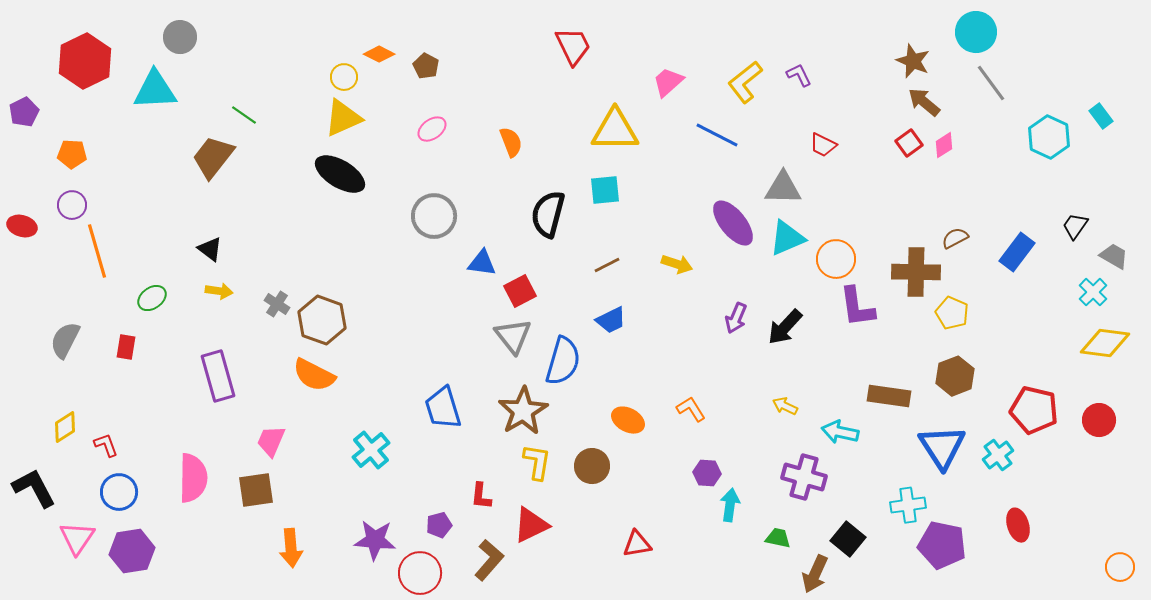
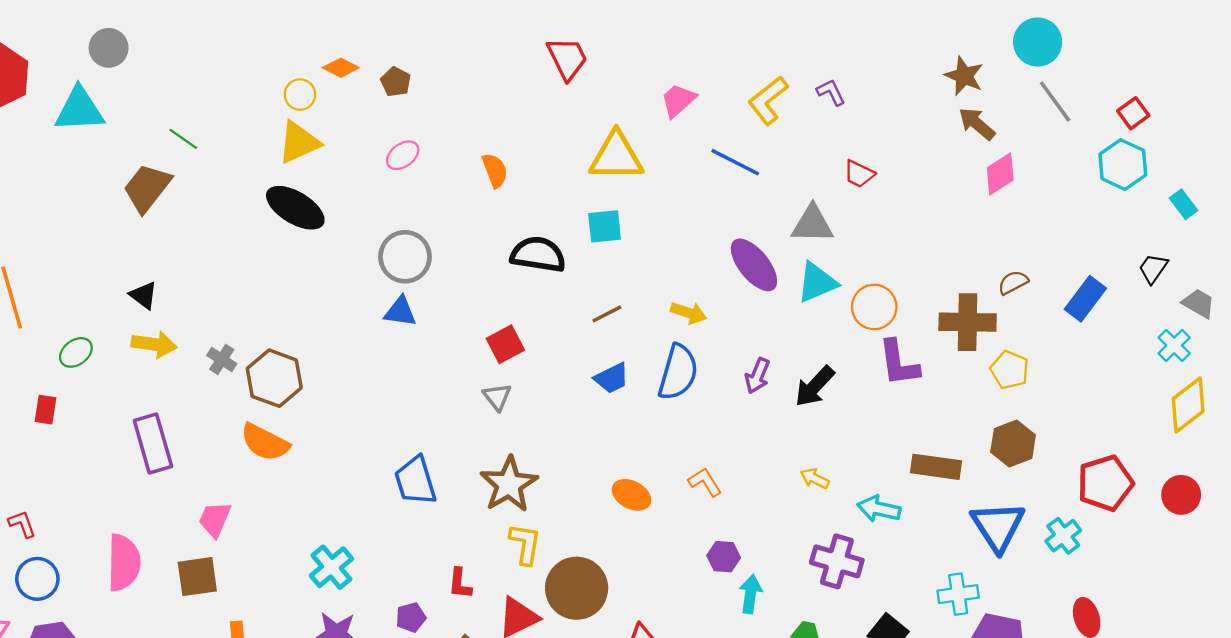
cyan rectangle: (1101, 116) -> (1183, 204), moved
red square: (909, 143) -> (1133, 113), moved
pink diamond: (944, 145) -> (1000, 174), size x1.4
black semicircle: (548, 214) -> (538, 254), turned 84
blue triangle: (482, 263) -> (400, 312), moved
yellow arrow: (219, 291) -> (154, 344), size x1.4
gray triangle: (513, 336) -> (497, 397), size x0.7
yellow diamond: (1105, 343) -> (1188, 405), turned -45
blue semicircle: (563, 361) -> (678, 372), moved
red pentagon: (1034, 410) -> (1105, 483), turned -30
cyan cross: (371, 450) -> (331, 567), moved
brown circle: (592, 466) -> (577, 588), moved, size x1.5

